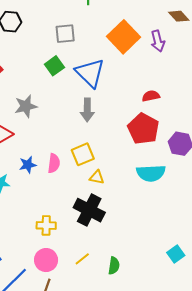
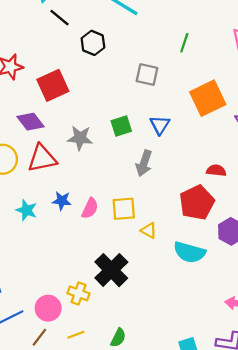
green square: (54, 66) -> (121, 126), moved
blue triangle: (90, 73) -> (160, 125), size x0.6
yellow triangle: (97, 177) -> (149, 230), moved
yellow cross: (46, 225) -> (79, 293), moved
yellow line: (82, 259) -> (76, 335), moved

